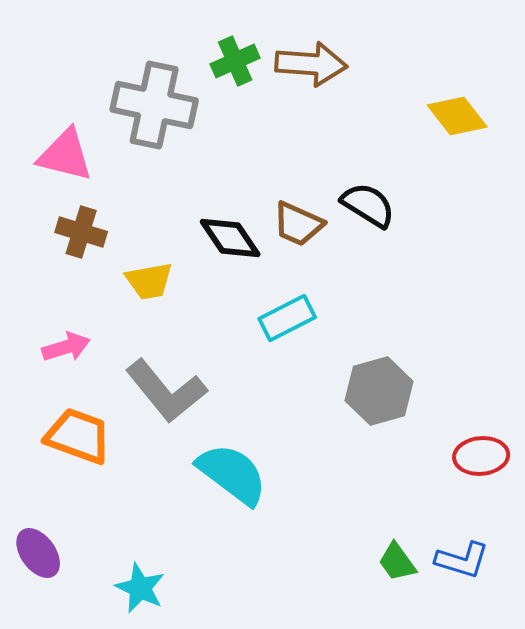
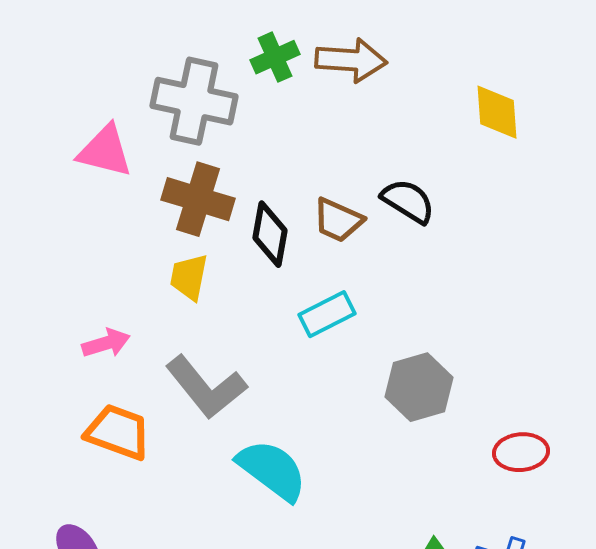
yellow diamond: (457, 116) -> (497, 112), turned 34
brown cross: (81, 232) -> (198, 199), moved, size x1.4
black diamond: (230, 238) -> (270, 234), turned 44
yellow trapezoid: (149, 281) -> (189, 277), turned 111

